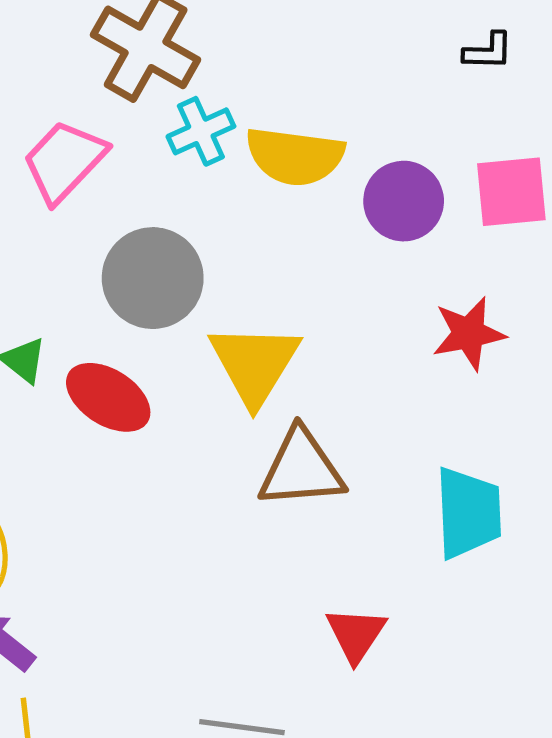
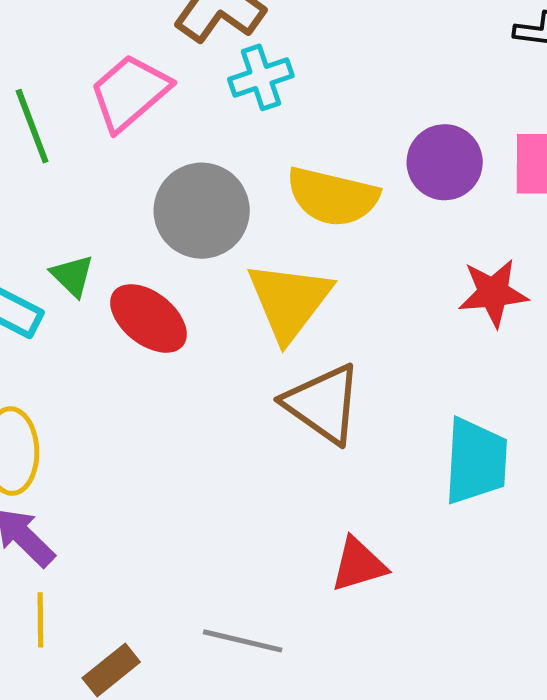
yellow semicircle: (295, 156) -> (333, 197), moved
brown triangle: (301, 469) -> (323, 404), turned 34
red triangle: (356, 634) -> (358, 565), turned 34

